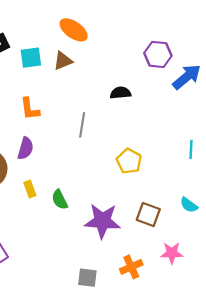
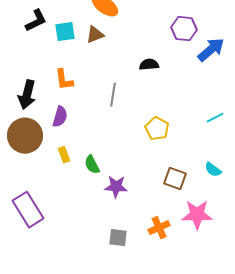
cyan line: (191, 149) -> (215, 118), turned 60
purple star: (102, 221) -> (116, 187), moved, size x0.7
pink star: (172, 253) -> (197, 215), size x1.4

